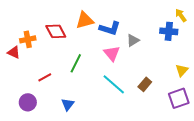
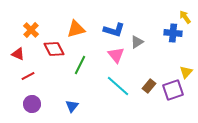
orange triangle: (85, 20) -> (76, 29), moved
red diamond: (56, 31) -> (54, 49), moved
orange cross: (28, 39) -> (31, 30), moved, turned -35
red line: (45, 77) -> (28, 76), moved
purple square: (179, 98) -> (173, 90), moved

